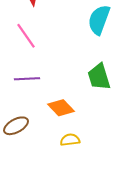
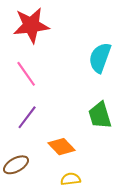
purple line: (27, 79) -> (27, 117), turned -50

